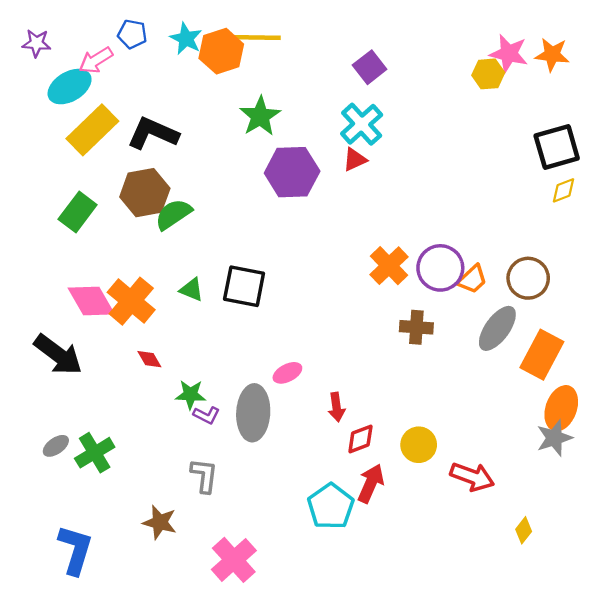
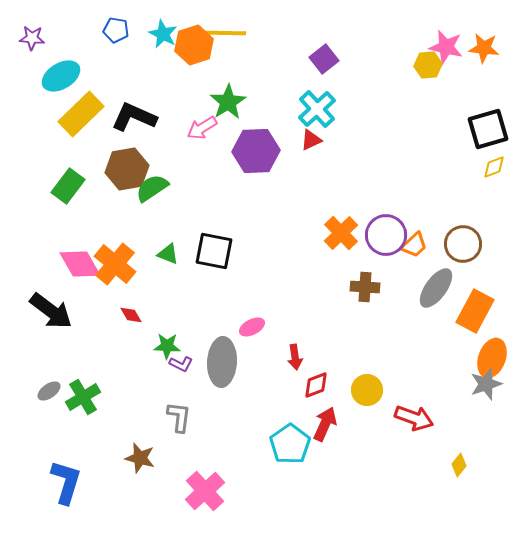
pink arrow: (96, 60) -> (202, 128), moved

